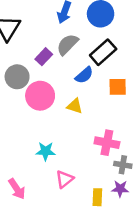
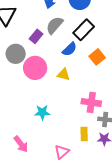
orange square: (118, 87) -> (97, 57), turned -35
pink triangle: (64, 179) -> (62, 152), moved
yellow rectangle: (97, 197) -> (84, 134), moved

